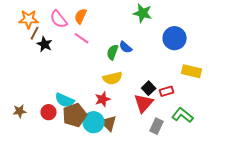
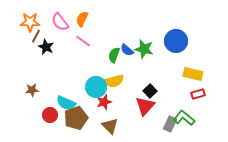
green star: (143, 13) -> (144, 49), moved
red rectangle: (167, 91) -> (198, 94), moved
brown star: (20, 111) -> (32, 90), moved
cyan circle: (94, 122) -> (96, 87), moved
gray rectangle: (157, 126) -> (170, 124), moved

